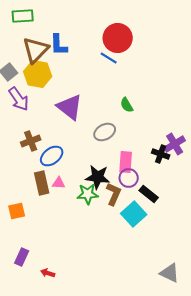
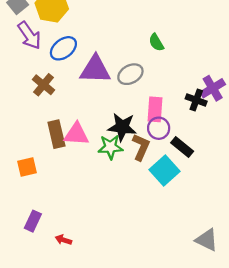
purple triangle: (70, 107) -> (95, 69), moved, turned -36
brown cross: (31, 141) -> (43, 85), turned -30
blue ellipse: (52, 156) -> (63, 48), moved
pink triangle: (59, 183) -> (76, 134), size x1.6

